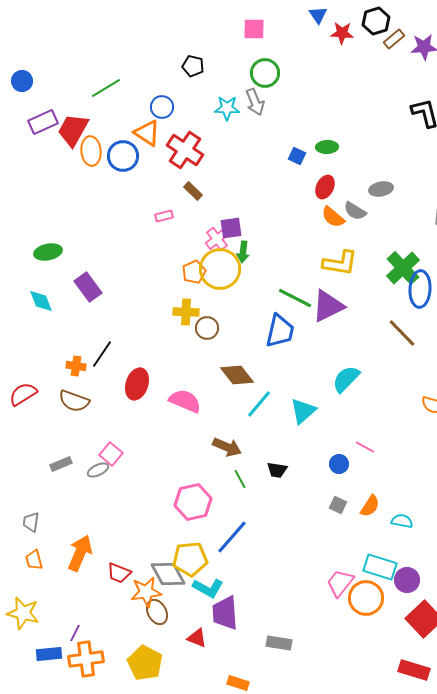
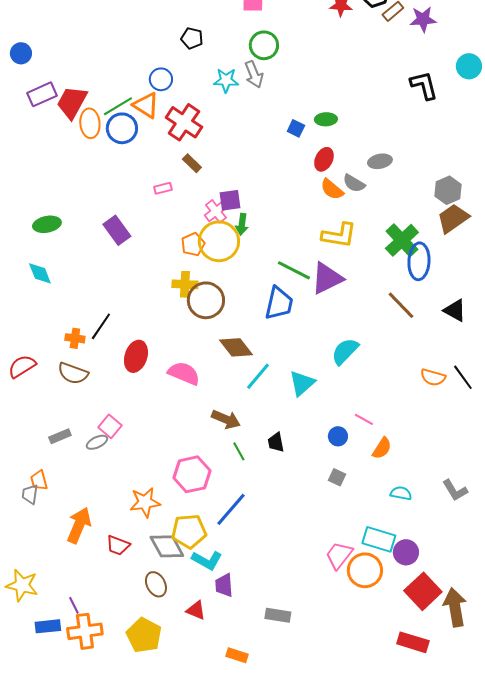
green line: (106, 88) -> (118, 106), moved
purple rectangle: (88, 287) -> (117, 230), moved
brown circle: (207, 328) -> (206, 300), size x1.6
black trapezoid: (277, 470) -> (276, 442), turned 70
orange semicircle: (370, 506) -> (382, 448), moved
orange trapezoid: (34, 560) -> (39, 480), moved
orange star: (146, 592) -> (145, 502), moved
purple trapezoid: (225, 613) -> (224, 585), size x0.7
purple line: (75, 633) -> (74, 605), turned -54

